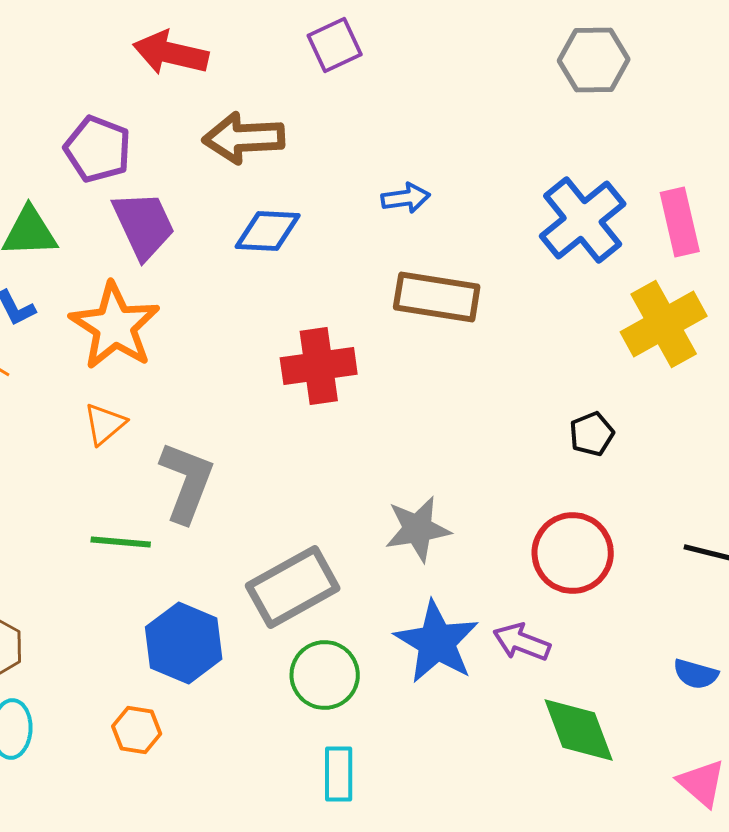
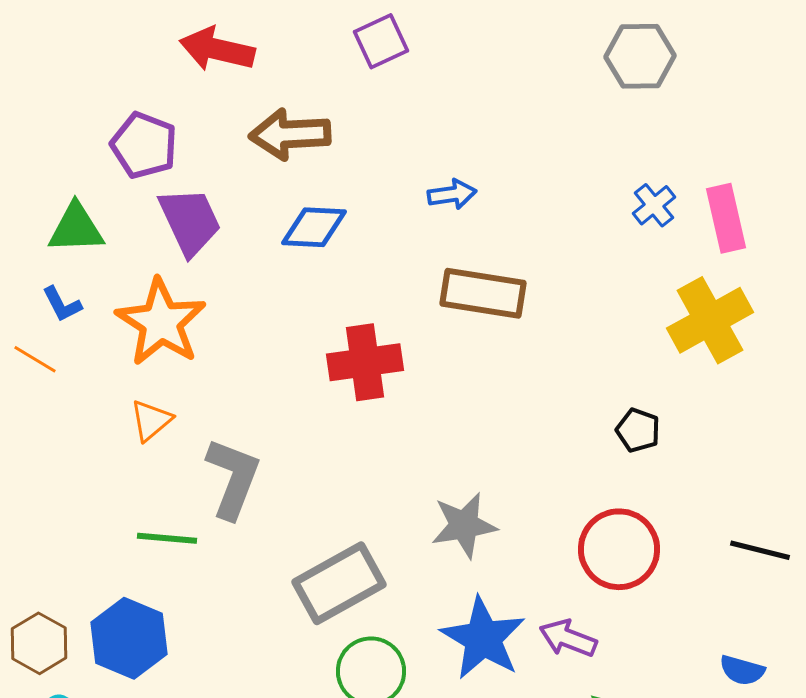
blue cross: (583, 220) -> (654, 205), moved, size x0.5
black pentagon: (592, 434) -> (638, 430), turned -30
blue hexagon: (184, 643) -> (129, 638), moved

